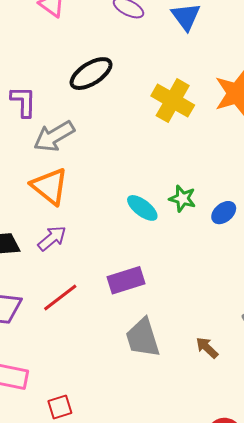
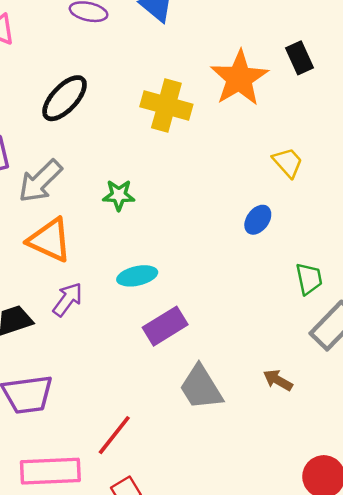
green star: (182, 199) -> (119, 195), moved
cyan ellipse: (142, 208) -> (137, 276), moved, turned -36
red line: (60, 298) -> (114, 435), moved

